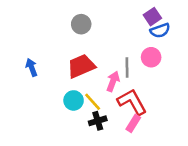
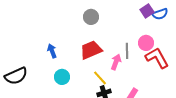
blue semicircle: (160, 31) -> (160, 14), moved
cyan circle: (74, 100) -> (62, 77), moved
red L-shape: (132, 102) -> (157, 58), moved

